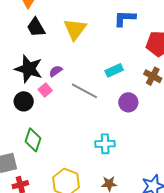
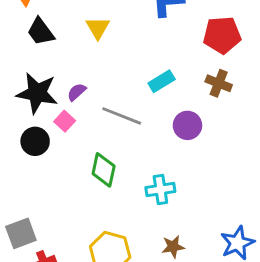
yellow triangle: (75, 29) -> (98, 28), size x0.7
green diamond: (33, 140) -> (104, 170), moved

